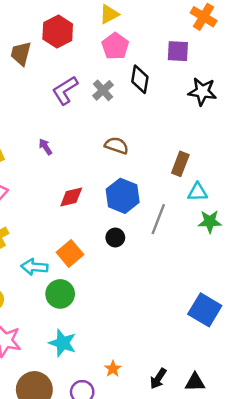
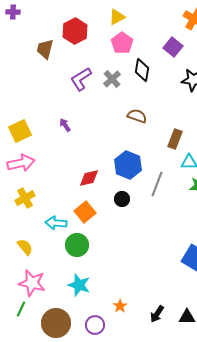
purple square: (178, 51) -> (173, 47), turned 36
brown semicircle: (117, 146) -> (137, 116), moved
red diamond: (71, 197) -> (89, 178), moved

